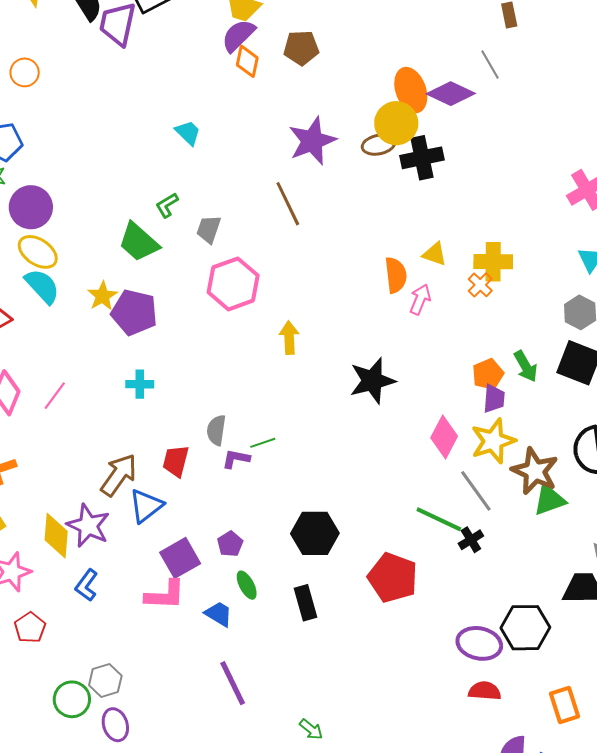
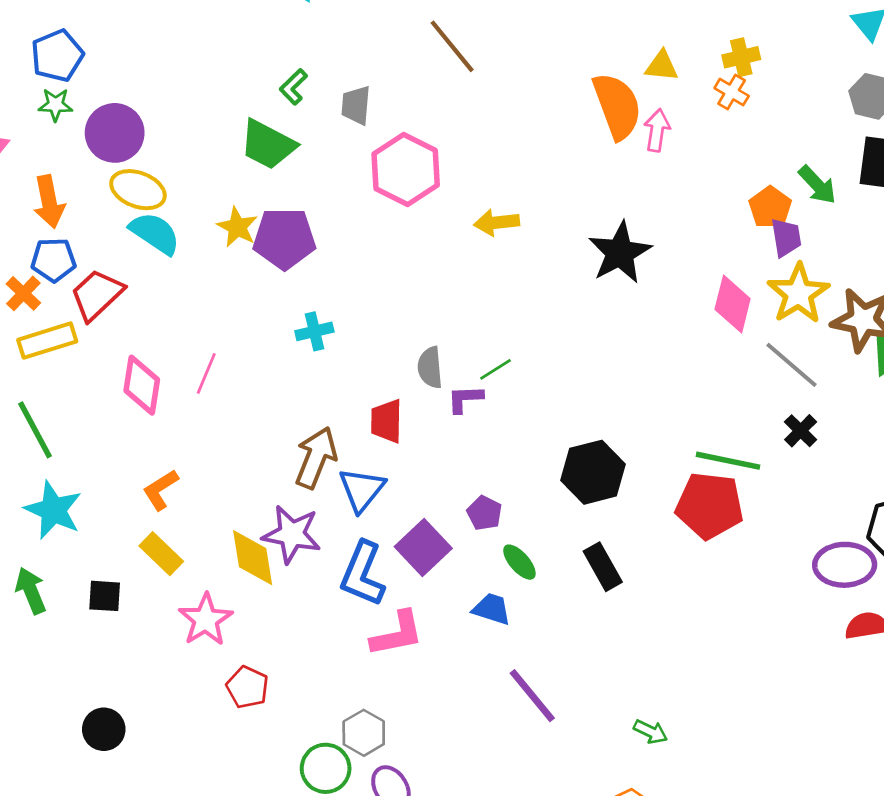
yellow cross: (493, 262) -> (741, 57), size x0.7
orange semicircle: (396, 275) -> (617, 106), size x1.4
yellow arrow: (289, 338) -> (497, 222), turned -80
green line: (439, 519) -> (728, 461), moved
blue L-shape: (87, 585) -> (363, 574), moved, size x1.5
pink L-shape: (165, 595) -> (397, 634), moved

